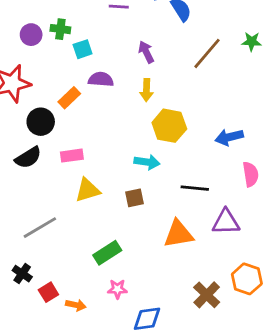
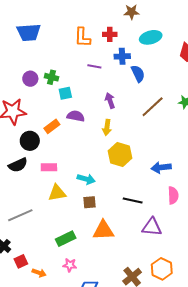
cyan arrow: (147, 162) -> (86, 179), moved
orange triangle: (178, 234) -> (103, 230), moved

